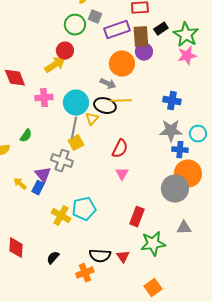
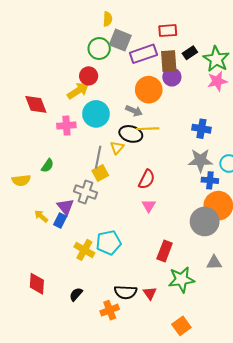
gray square: (95, 17) -> (120, 40), size x1.5
cyan circle: (76, 103) -> (96, 114), moved

